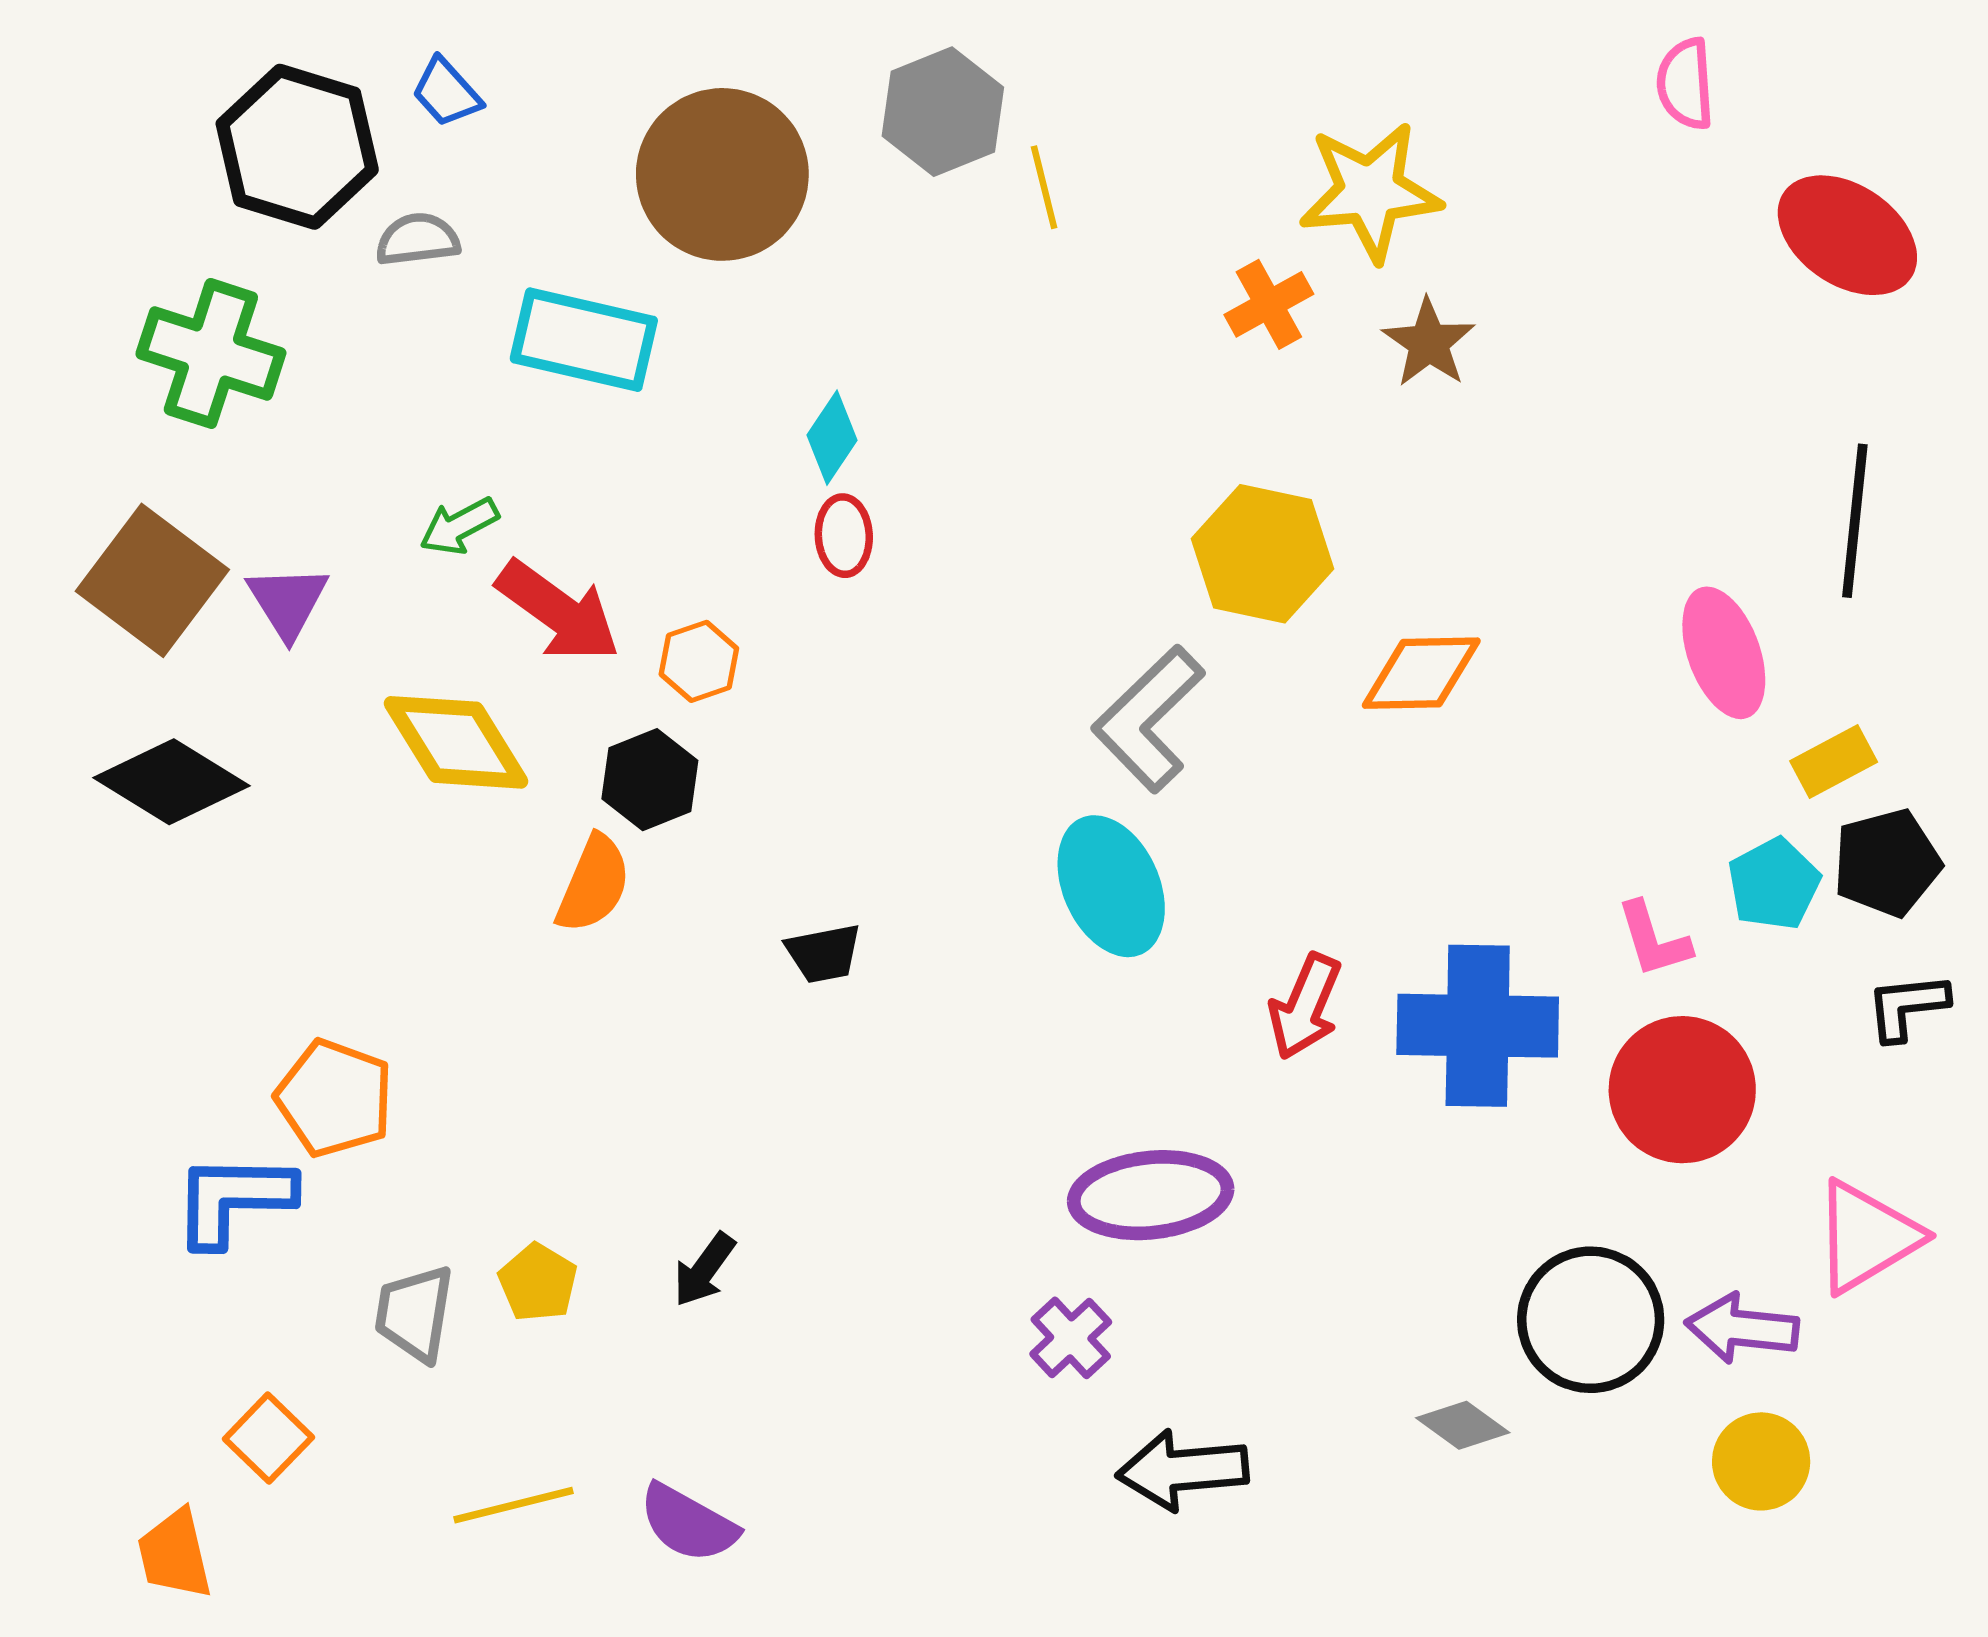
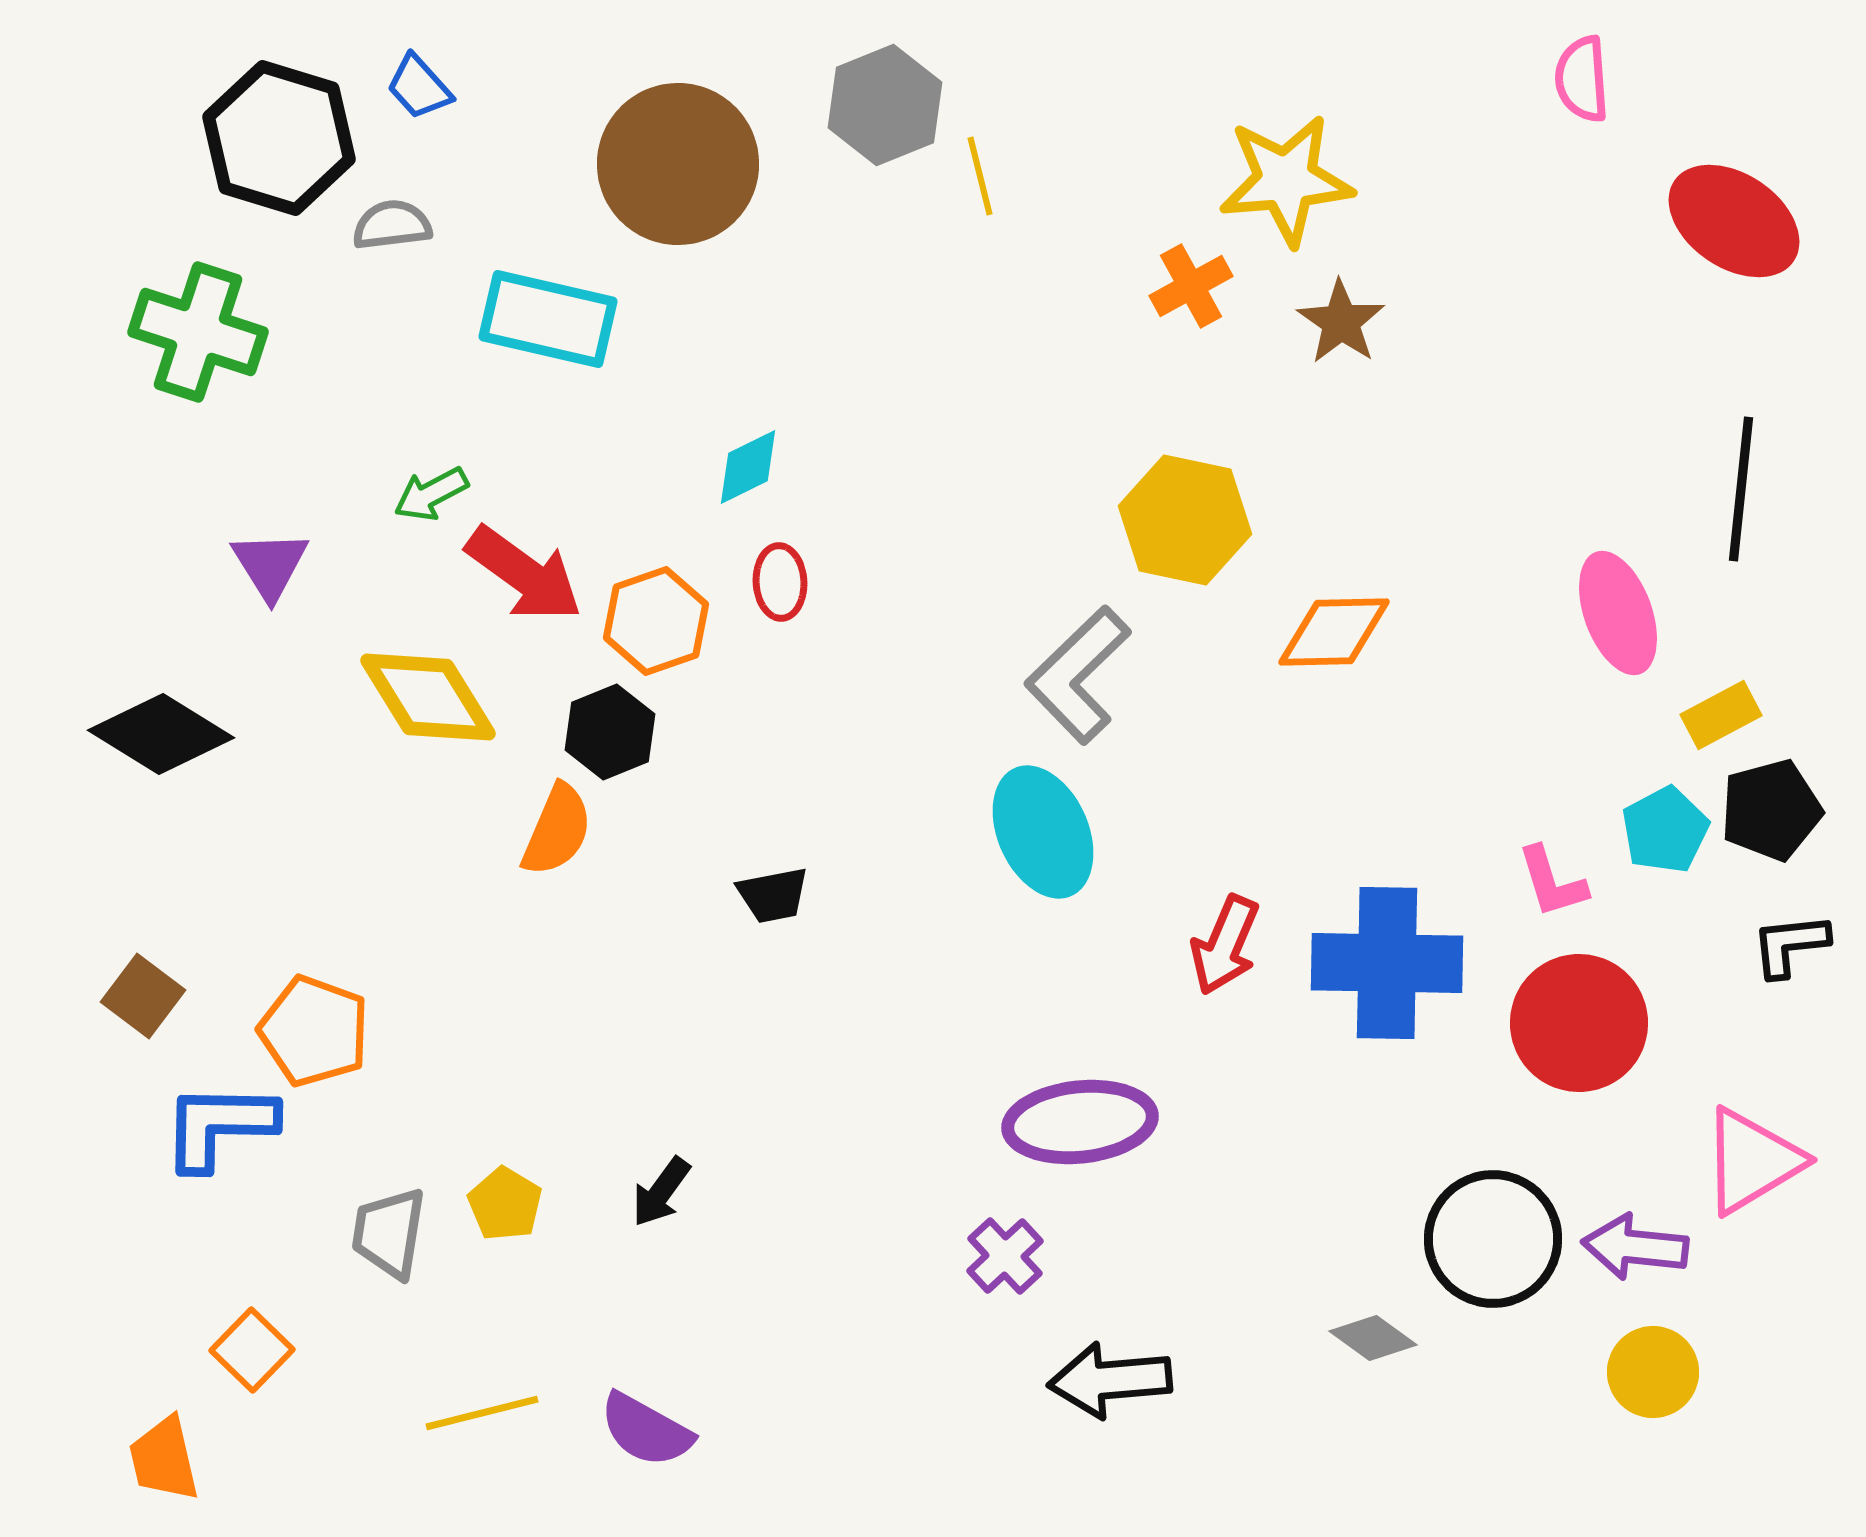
cyan diamond: (832, 438) -> (748, 467), moved, turned 30
red ellipse: (844, 536) -> (780, 582), moved
brown square: (152, 580) -> (143, 996), moved, size x0.6
orange hexagon: (699, 661) -> (656, 621), size x1.4

